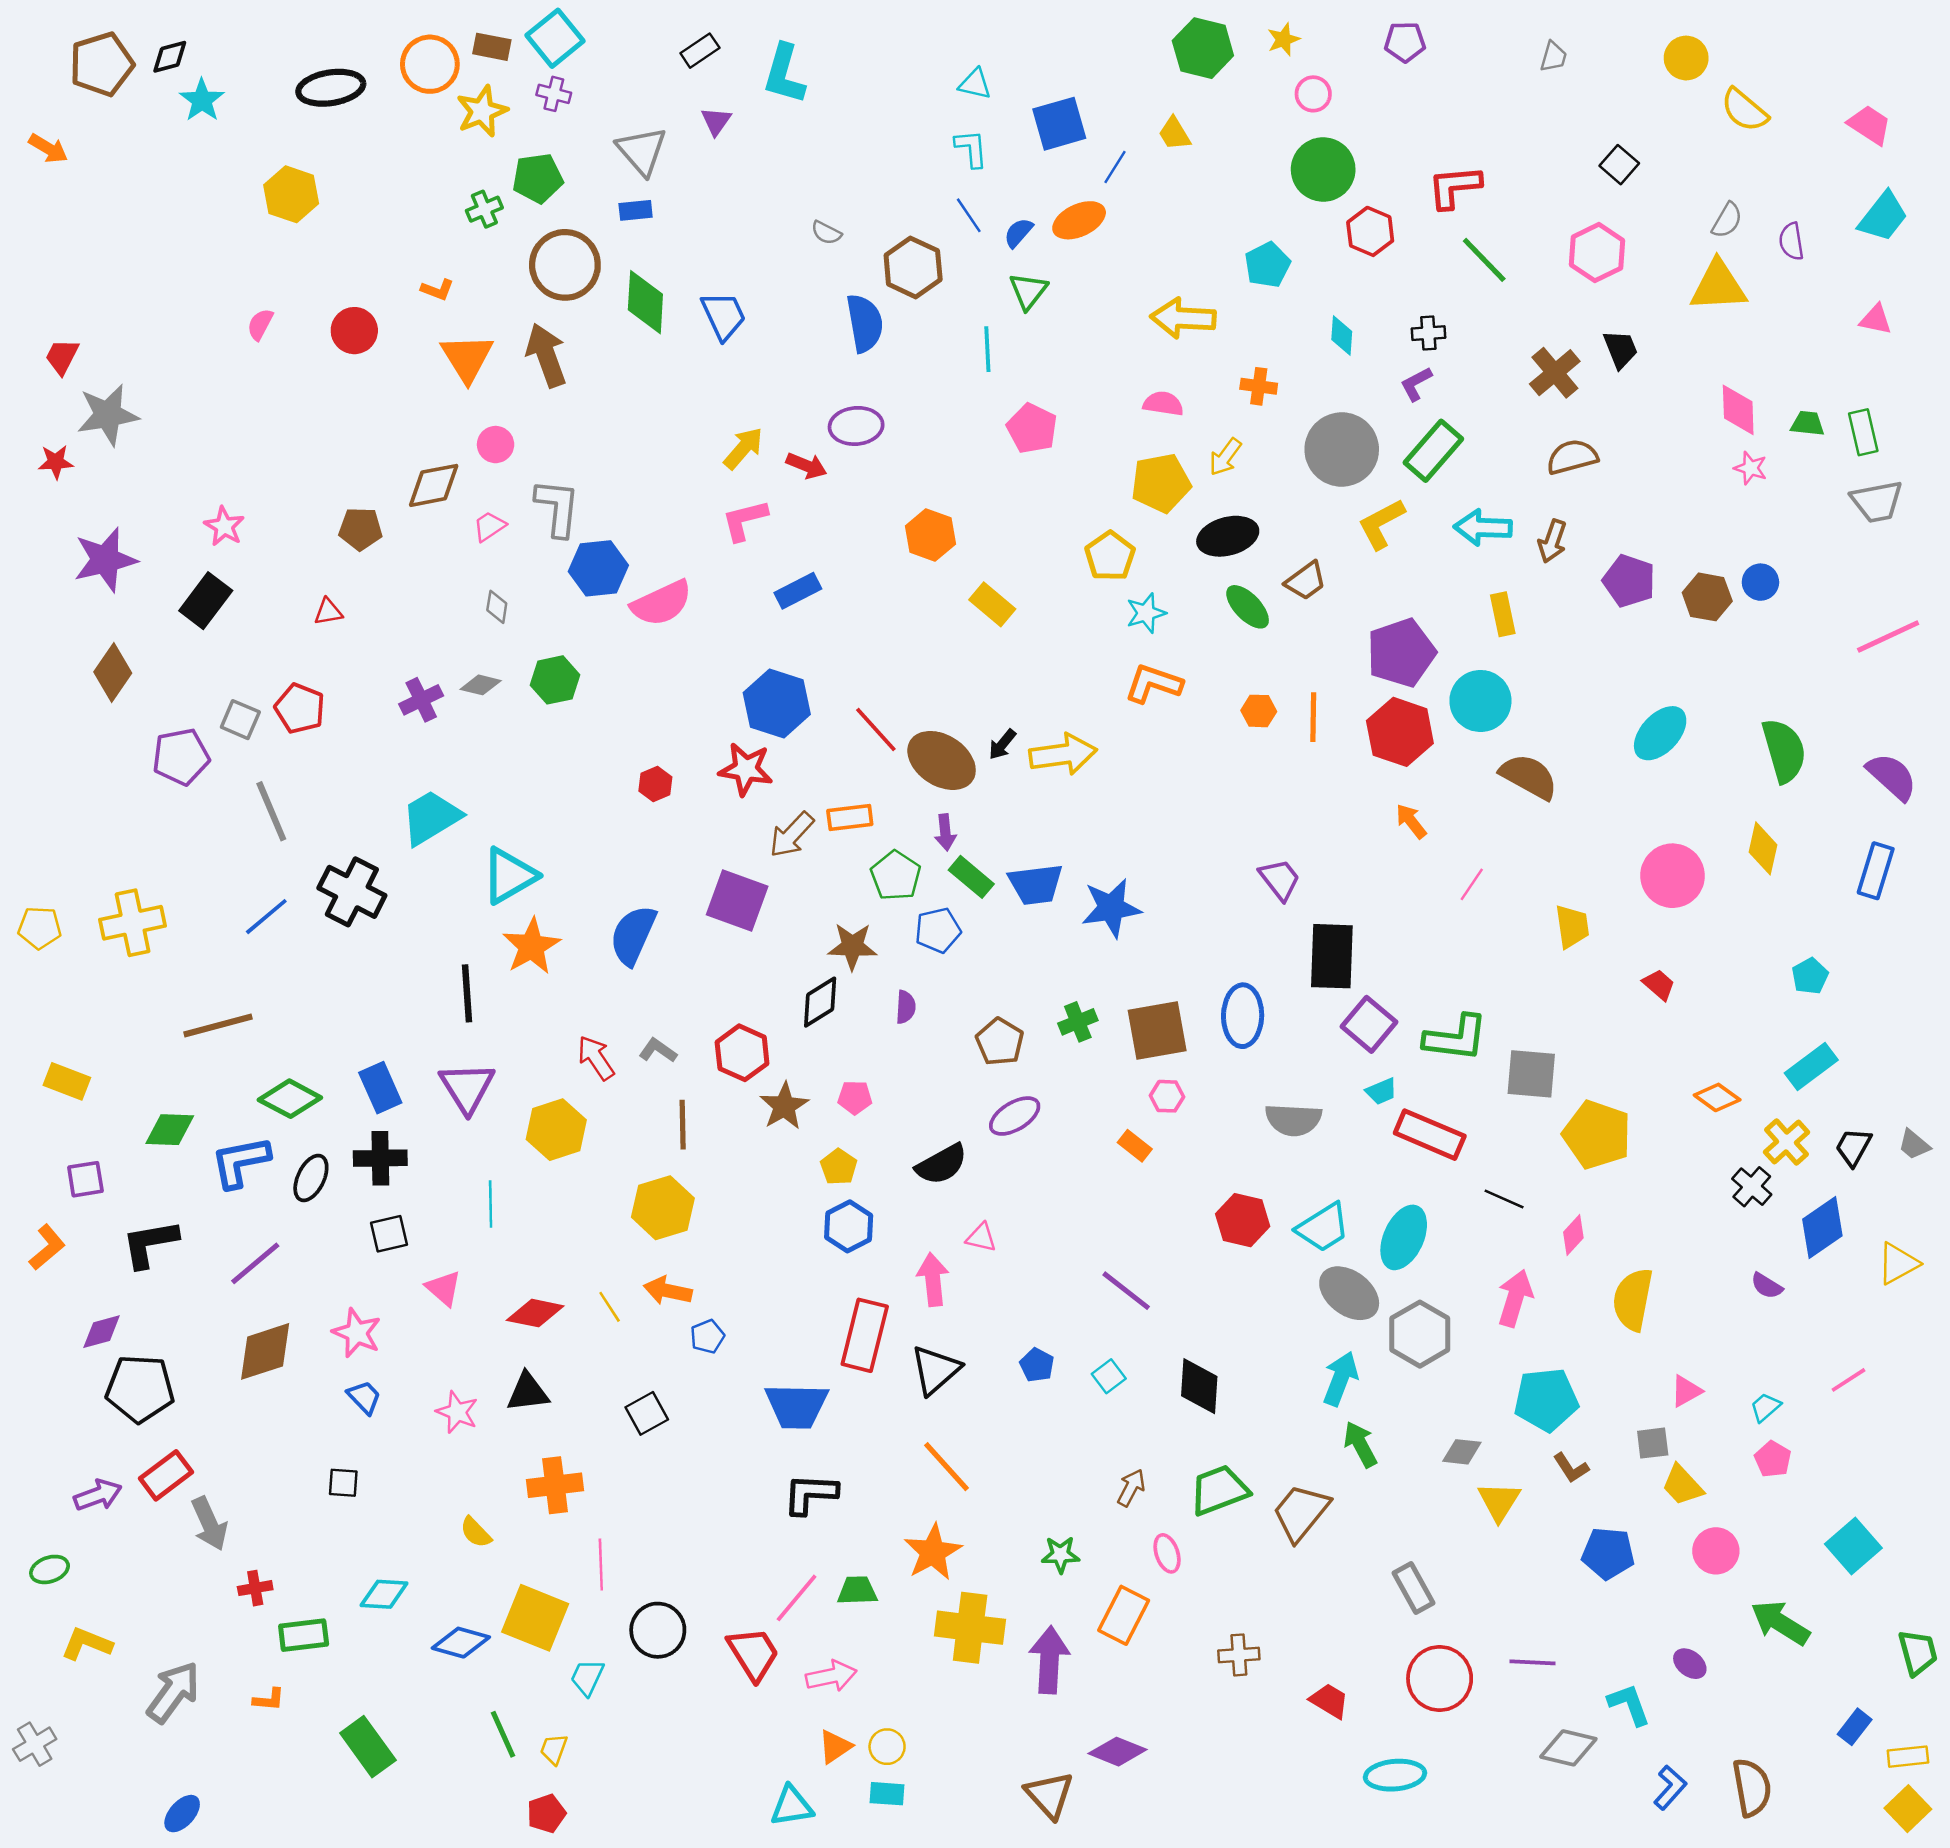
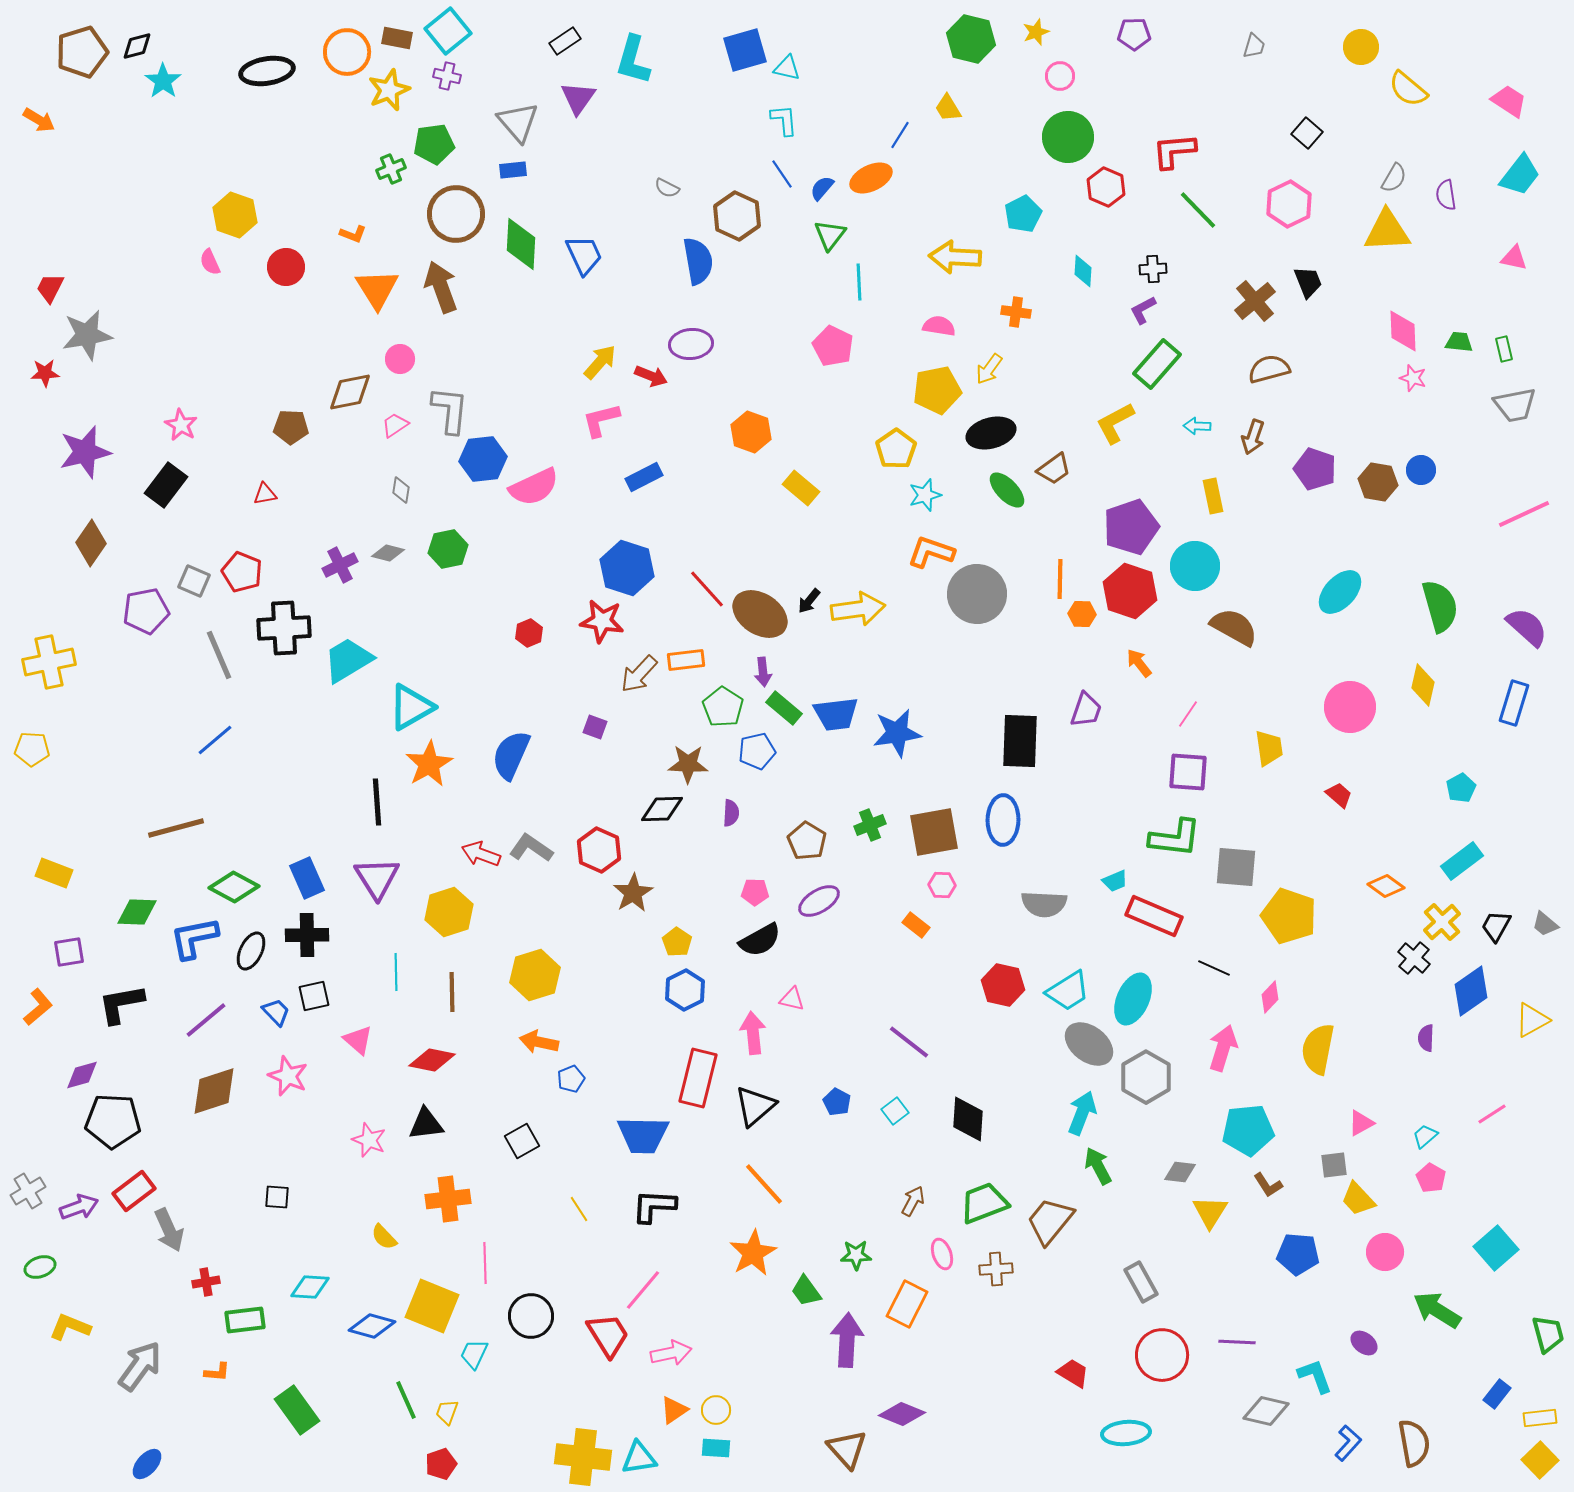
purple triangle: (716, 121) -> (578, 98), size x1.4
blue square: (1059, 124) -> (745, 50), moved
yellow hexagon: (291, 194) -> (235, 215), moved
pink semicircle: (260, 324) -> (210, 262), turned -52
cyan line: (987, 349) -> (859, 282), moved
green rectangle: (1863, 432) -> (1504, 349), size x0.7
gray circle: (1342, 450) -> (977, 594), moved
cyan arrow: (1483, 528) -> (1197, 426), size x0.6
orange hexagon: (1259, 711) -> (1082, 614), moved
purple trapezoid: (1280, 879) -> (1086, 710), moved, turned 57
black cross: (352, 892) -> (284, 628), moved, turned -30
purple square: (737, 900) -> (595, 727), size x0.5
yellow cross: (133, 923) -> (49, 662), moved
black rectangle: (1332, 956) -> (1020, 741), moved
black diamond: (820, 1002) -> (662, 809), turned 30
purple square: (1369, 1024) -> (1188, 772), moved, turned -36
gray L-shape: (658, 1050) -> (531, 848), size x1.4
red arrow: (596, 1058) -> (481, 854), turned -36
pink pentagon: (855, 1097) -> (755, 892), moved
brown line: (683, 1125) -> (452, 992), moved
purple semicircle: (1767, 1286) -> (1426, 1038), turned 60
yellow line: (610, 1307) -> (579, 1209), moved
blue trapezoid: (364, 1397) -> (276, 1012), moved
green trapezoid: (857, 1591) -> (806, 1291), moved, turned -124
yellow cross: (970, 1628) -> (583, 1457), moved
brown cross: (1239, 1655) -> (996, 1269), moved
gray cross: (35, 1744) -> (28, 1191), moved

